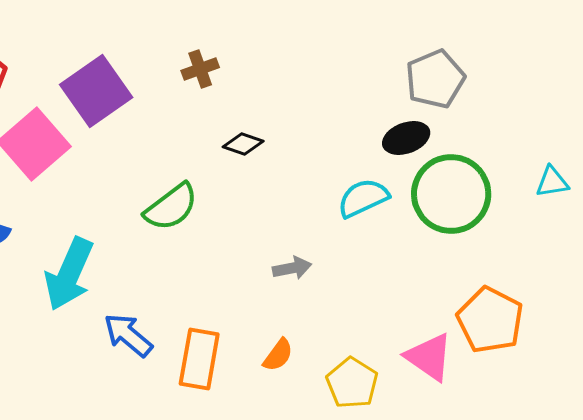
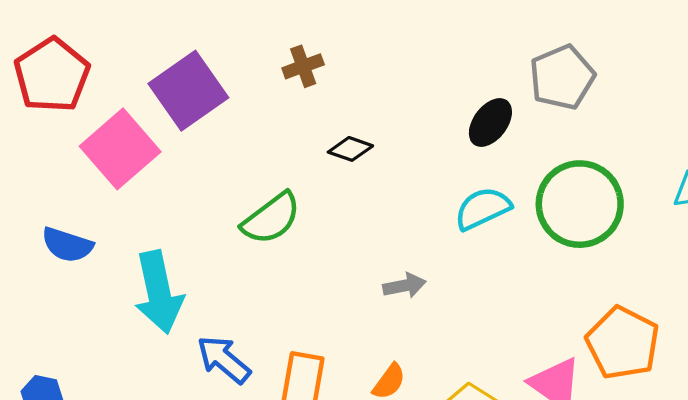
black ellipse: (406, 138) -> (490, 123), moved, turned -33
cyan arrow: (69, 274) -> (159, 292), turned -36

